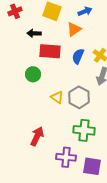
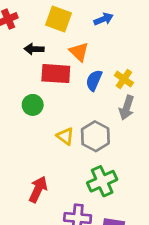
orange triangle: (74, 29) -> (79, 52), moved, turned -42
green cross: (84, 130) -> (102, 181), turned -30

